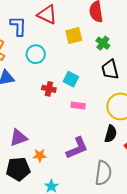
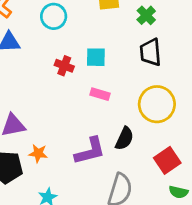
cyan square: (71, 79) -> (96, 57), turned -35
black semicircle: (111, 134) -> (124, 139), moved

